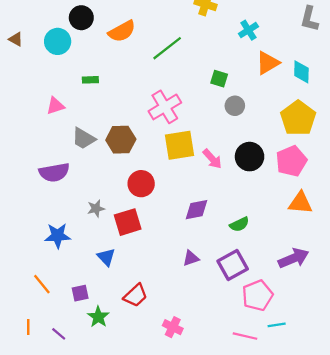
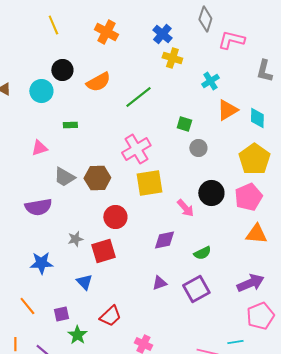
pink arrow: (212, 159) -> (185, 208), moved
pink pentagon: (257, 295) -> (260, 316), moved

